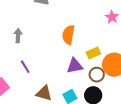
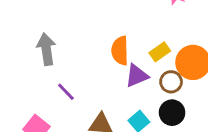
orange semicircle: (68, 35) -> (120, 51), moved
gray arrow: (18, 36) -> (46, 49), size x1.5

